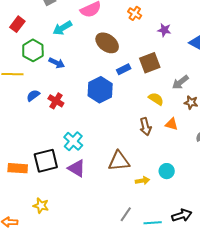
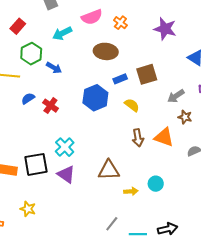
orange cross: (135, 13) -> (120, 23), moved
purple star: (164, 30) -> (165, 29), moved, size x1.6
brown ellipse: (107, 43) -> (106, 51), turned -35
yellow semicircle: (156, 99) -> (132, 105), moved
orange triangle: (172, 124) -> (164, 137), size x1.5

